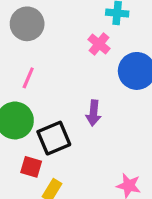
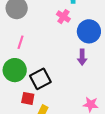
purple arrow: (93, 113) -> (82, 57), moved

